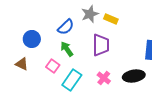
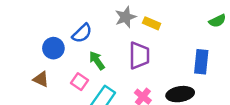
blue semicircle: (66, 27) -> (82, 33), moved

